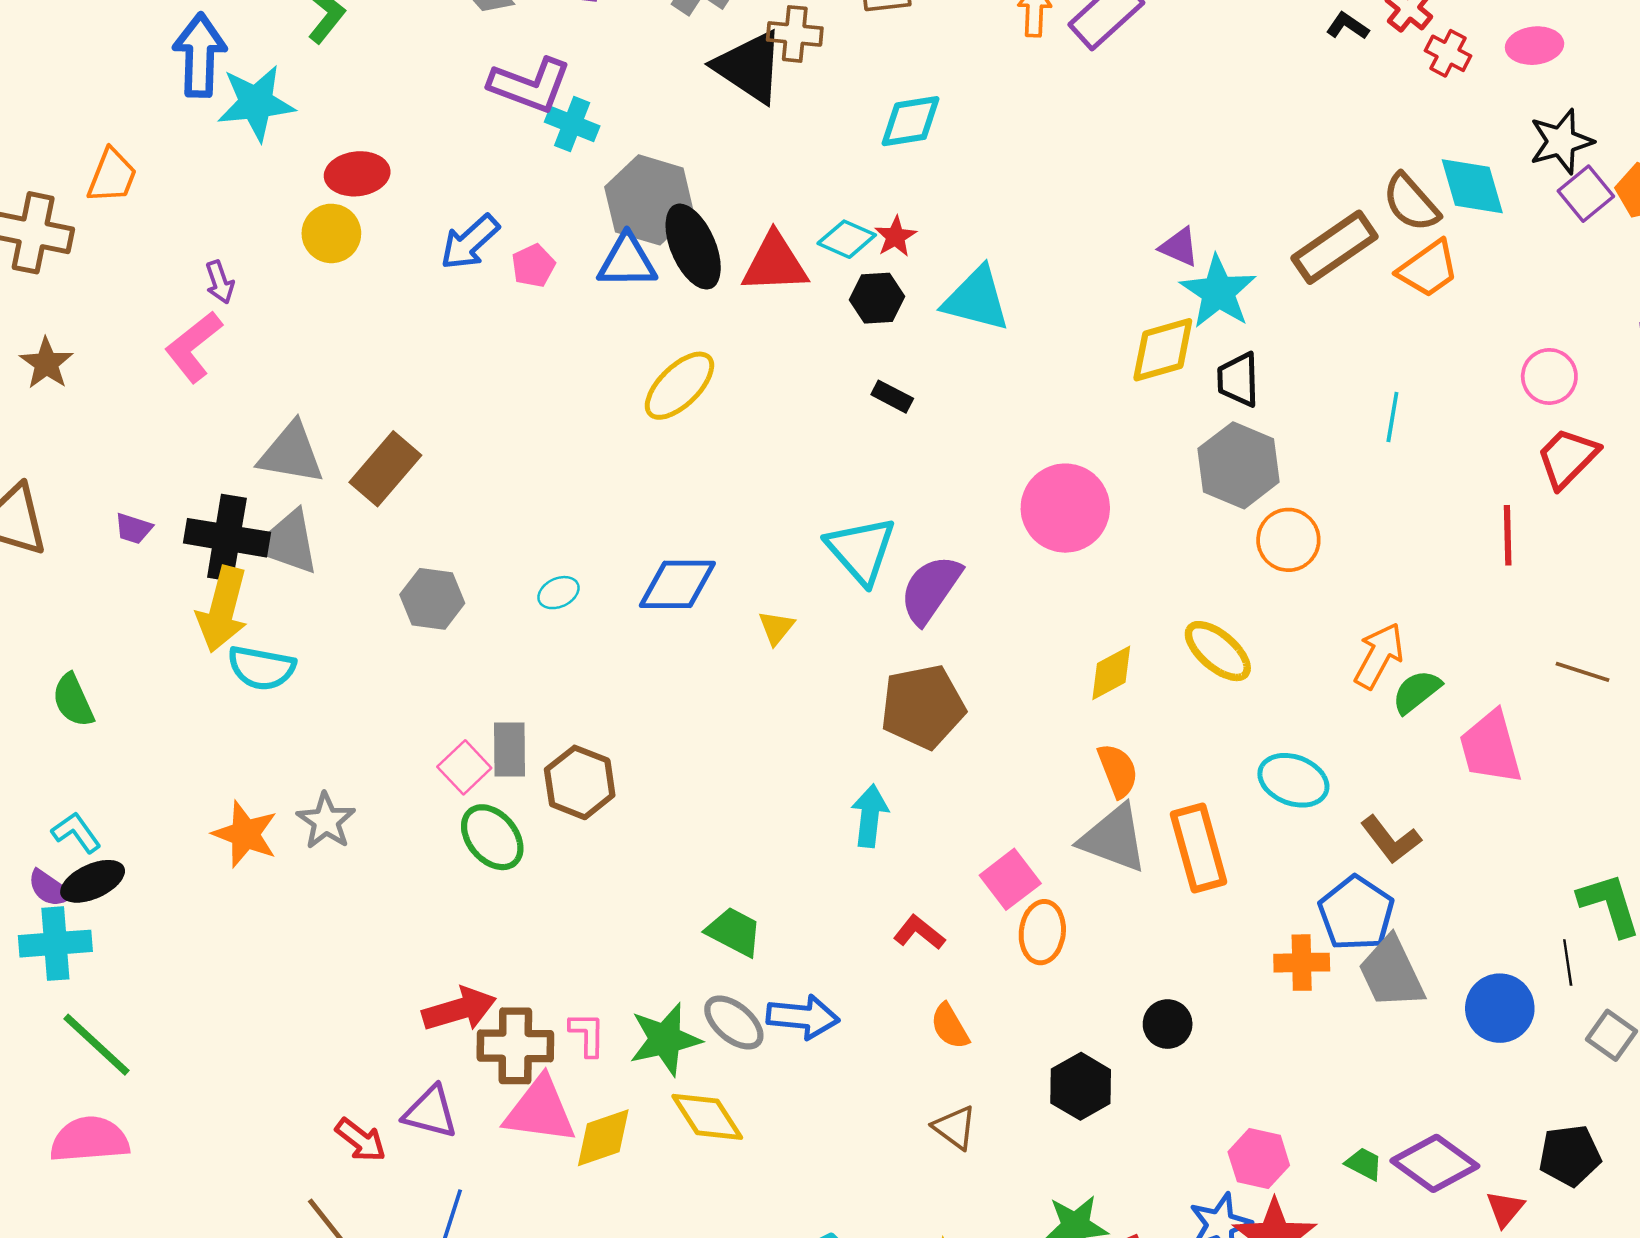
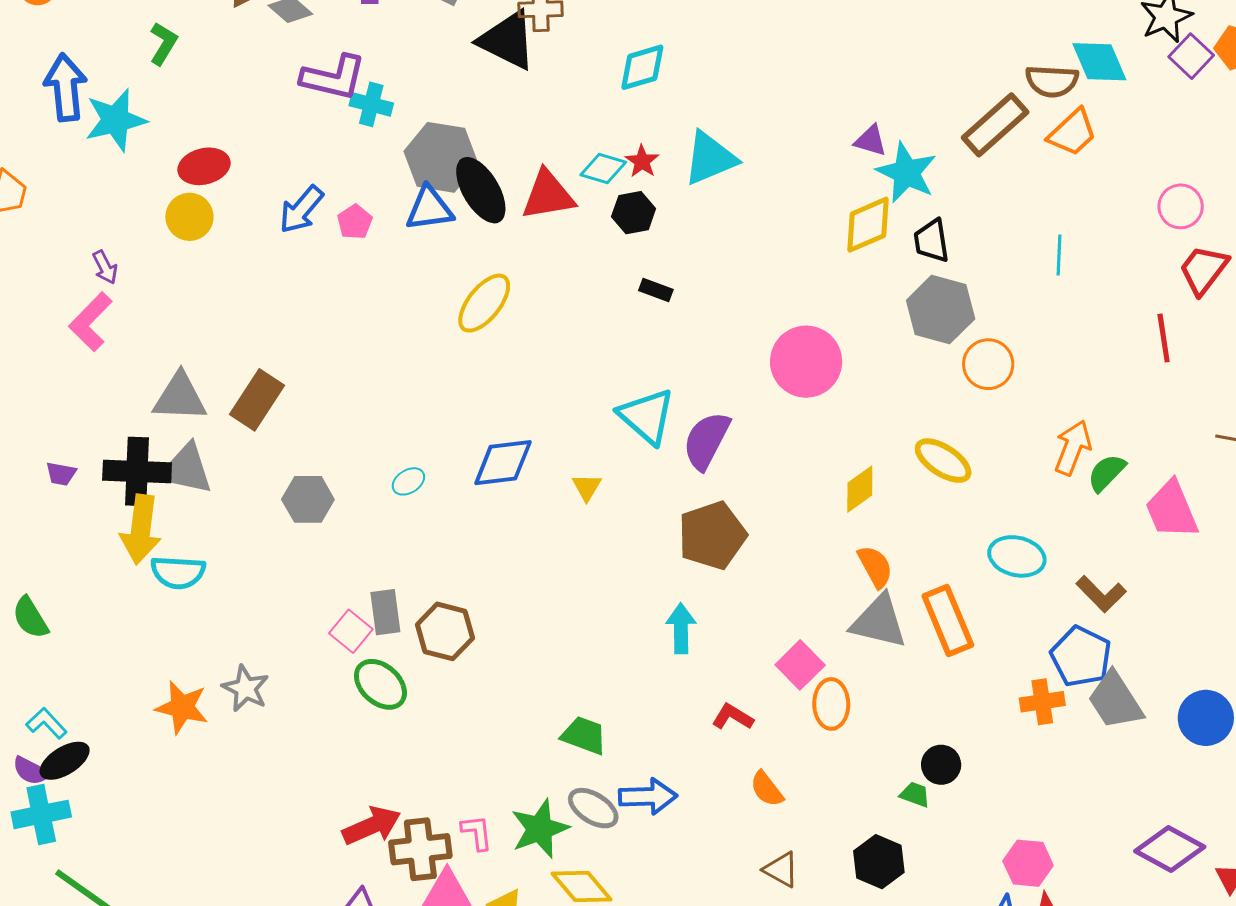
brown semicircle: (1411, 203) -> (1052, 81), turned -38
cyan triangle: (976, 299) -> (710, 158), moved, turned -30
black hexagon: (1081, 1086) -> (879, 862), moved
green trapezoid: (1364, 1164) -> (915, 795), moved

